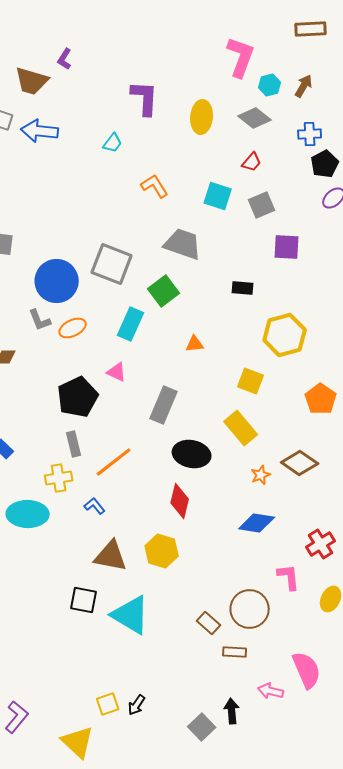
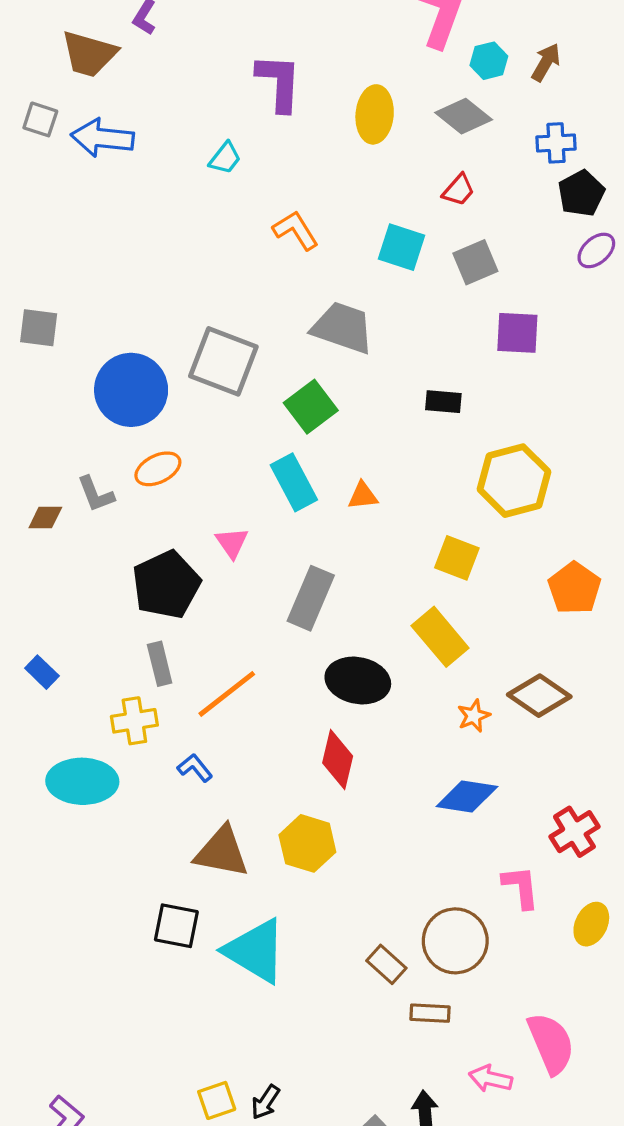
gray L-shape: (40, 320) -> (96, 494), moved
cyan rectangle: (131, 324) -> (294, 482), moved, turned -52
pink triangle: (117, 372) -> (232, 543), turned 30

